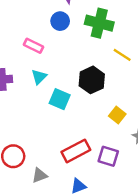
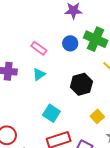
blue circle: (60, 21) -> (70, 43), moved
cyan square: (60, 99) -> (51, 113), moved

